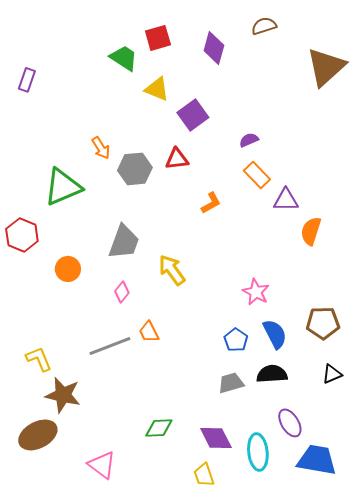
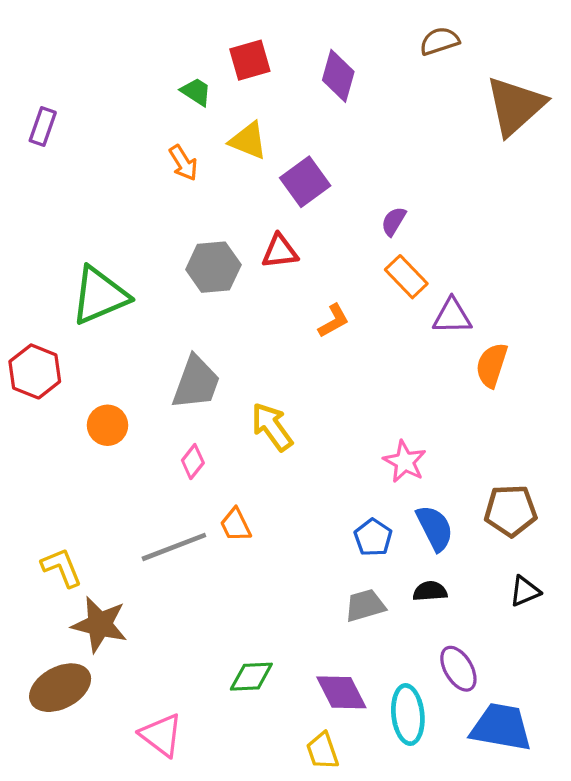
brown semicircle: (264, 26) -> (439, 41), moved
green trapezoid: (124, 58) -> (196, 92), size x0.7
purple semicircle: (249, 140) -> (394, 221), turned -36
orange arrow: (101, 148) -> (183, 163), moved
black semicircle: (272, 374) -> (430, 591), size x0.7

